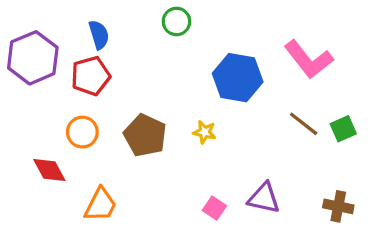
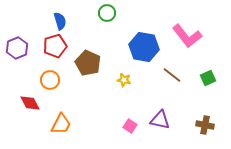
purple hexagon: (33, 58) -> (17, 48), moved, size x0.7
brown line: (304, 124) -> (172, 75), moved
brown pentagon: (145, 135) -> (88, 63), moved

